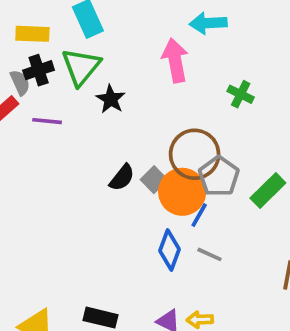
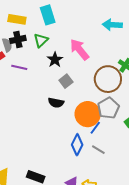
pink arrow: (175, 60) -> (79, 49), moved, turned -35
green triangle: (81, 67) -> (41, 40), size x0.7
brown circle: (195, 154) -> (108, 79), moved
black semicircle: (122, 178) -> (56, 103), turned 56
gray square: (154, 180) -> (66, 81), moved

